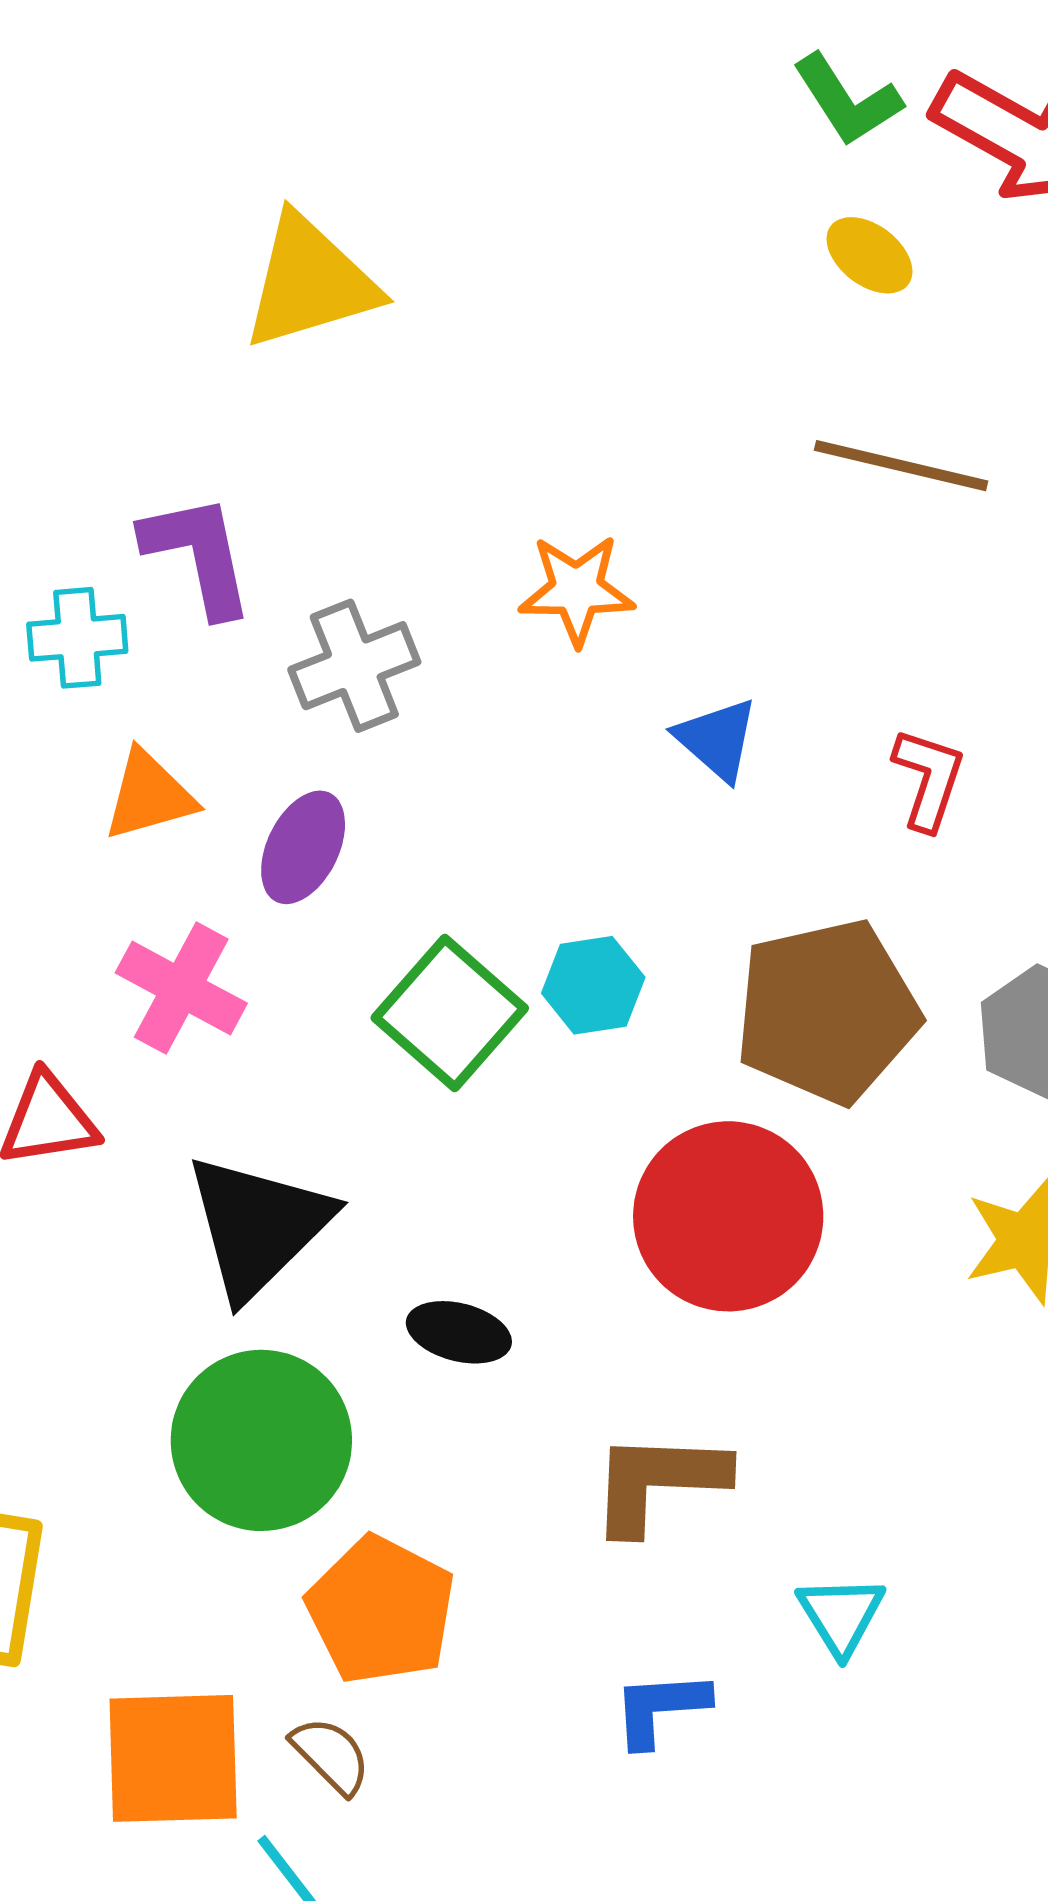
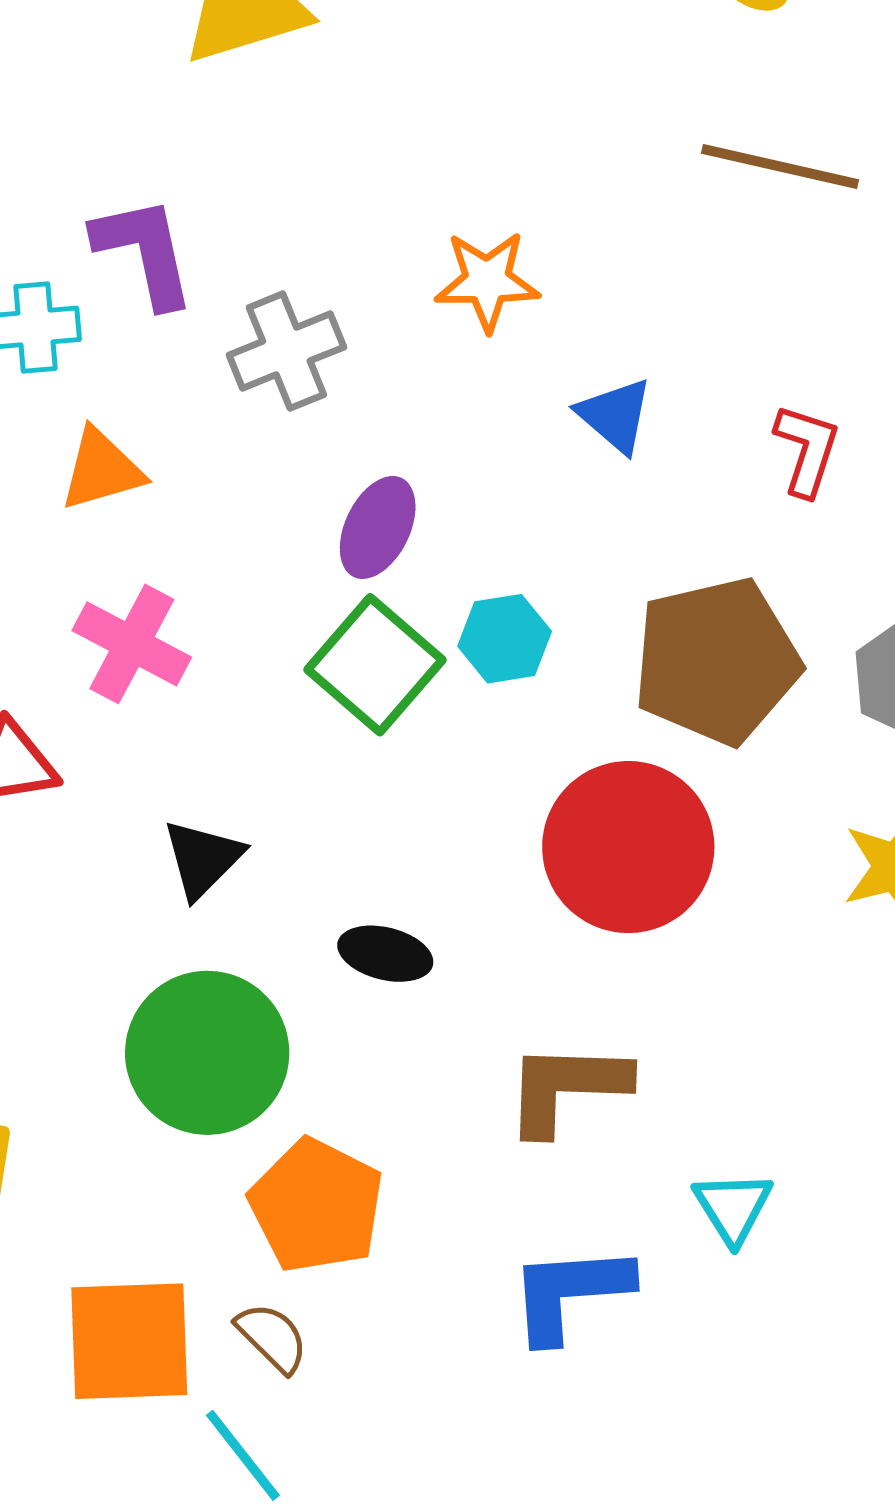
purple ellipse: (303, 847) -> (378, 527), moved
black triangle: (258, 1226) -> (203, 859), size x0.6
blue L-shape: (660, 1708) -> (570, 1293), size x1.4

